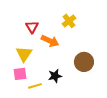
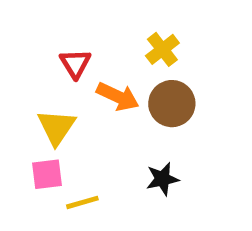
brown circle: (84, 62) -> (172, 104), moved
black star: (55, 76) -> (162, 179), moved

